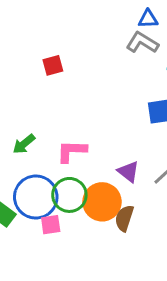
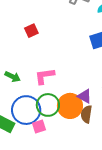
red square: (53, 65) -> (31, 31), moved
green arrow: (24, 144) -> (13, 77), turned -105
purple triangle: (128, 172) -> (85, 96), moved

